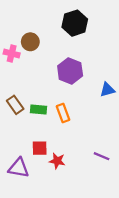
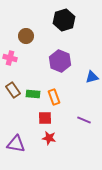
pink cross: (12, 53) -> (10, 58), moved
red square: (40, 148) -> (45, 118), moved
purple line: (102, 156) -> (84, 120), moved

